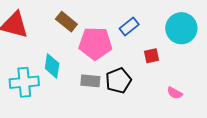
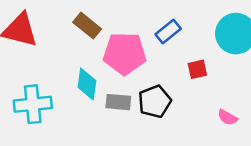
cyan diamond: (52, 66) -> (87, 84), moved

